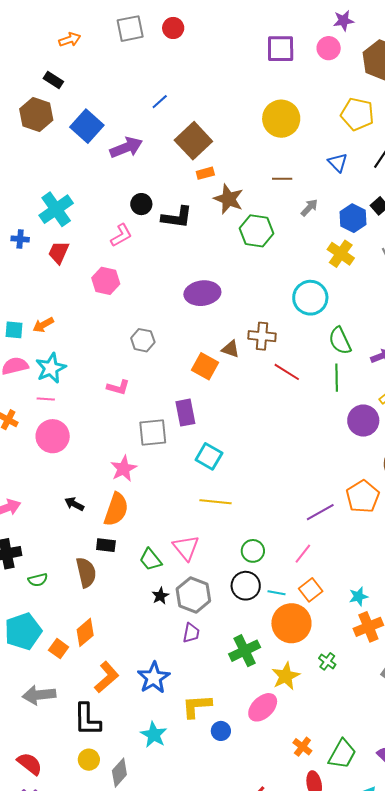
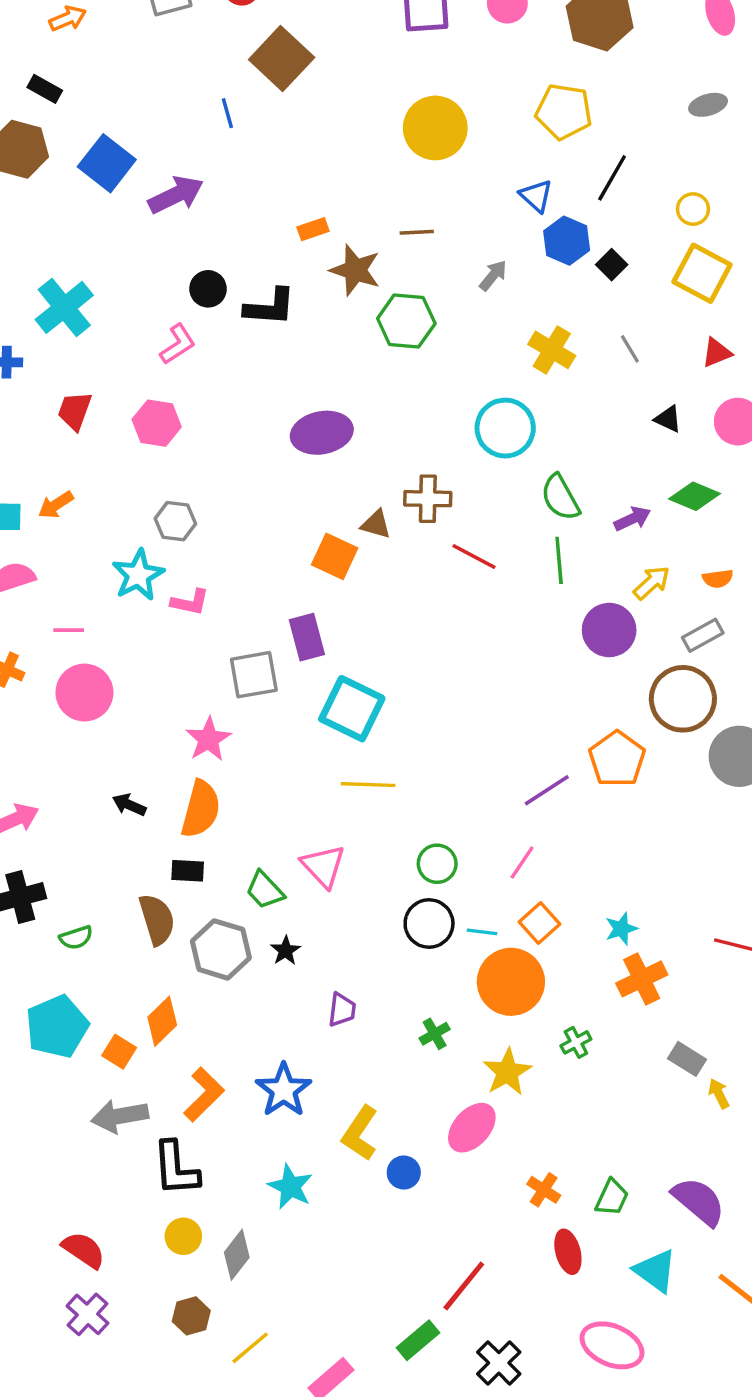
blue line: (160, 102) -> (227, 113), turned -60
brown square: (193, 141) -> (282, 59), moved
brown line: (282, 179) -> (417, 232), moved
blue hexagon: (353, 218) -> (567, 241), moved
red trapezoid: (59, 252) -> (75, 411), moved
gray hexagon: (143, 340) -> (175, 521), moved
cyan star: (51, 368) -> (138, 575), moved
cyan square: (209, 456) -> (352, 709), size x1.4
gray hexagon: (193, 595) -> (221, 949), moved
green cross: (245, 651) -> (435, 1034), size x0.6
green cross: (327, 661) -> (576, 1042), turned 30
gray arrow: (39, 695) -> (120, 1116), moved
yellow L-shape: (197, 706) -> (360, 1133), turned -48
green trapezoid: (342, 754) -> (612, 1198), size x0.7

